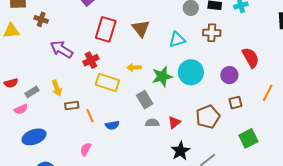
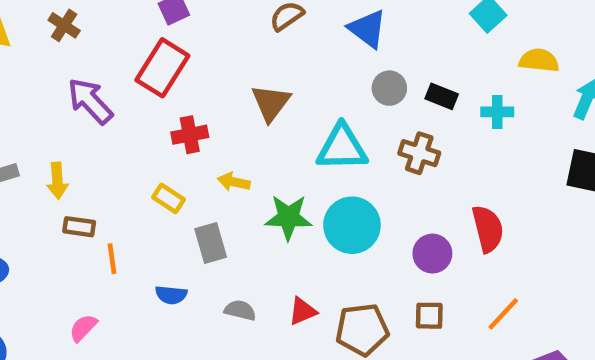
red rectangle: (106, 29) -> (162, 68), moved
cyan triangle: (177, 40) -> (342, 148), size x1.4
red cross: (91, 60) -> (190, 135), moved
yellow rectangle: (107, 82) -> (169, 198), size x0.6
gray rectangle: (145, 100) -> (211, 243), moved
red triangle: (174, 122) -> (303, 311), moved
blue semicircle: (112, 125) -> (171, 295), moved

